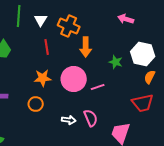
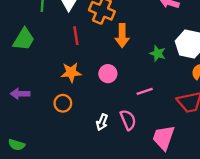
pink circle: (74, 79) -> (108, 74), size x0.6
pink line: (98, 87) -> (145, 91), moved
white arrow: (69, 120) -> (102, 122), turned 104

